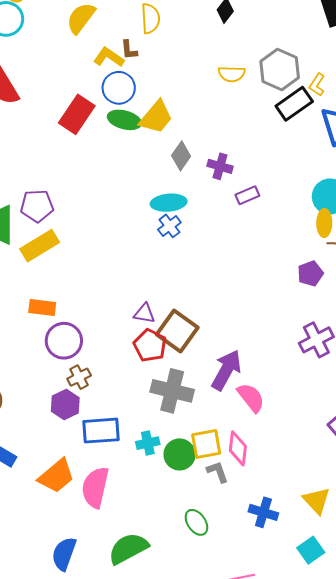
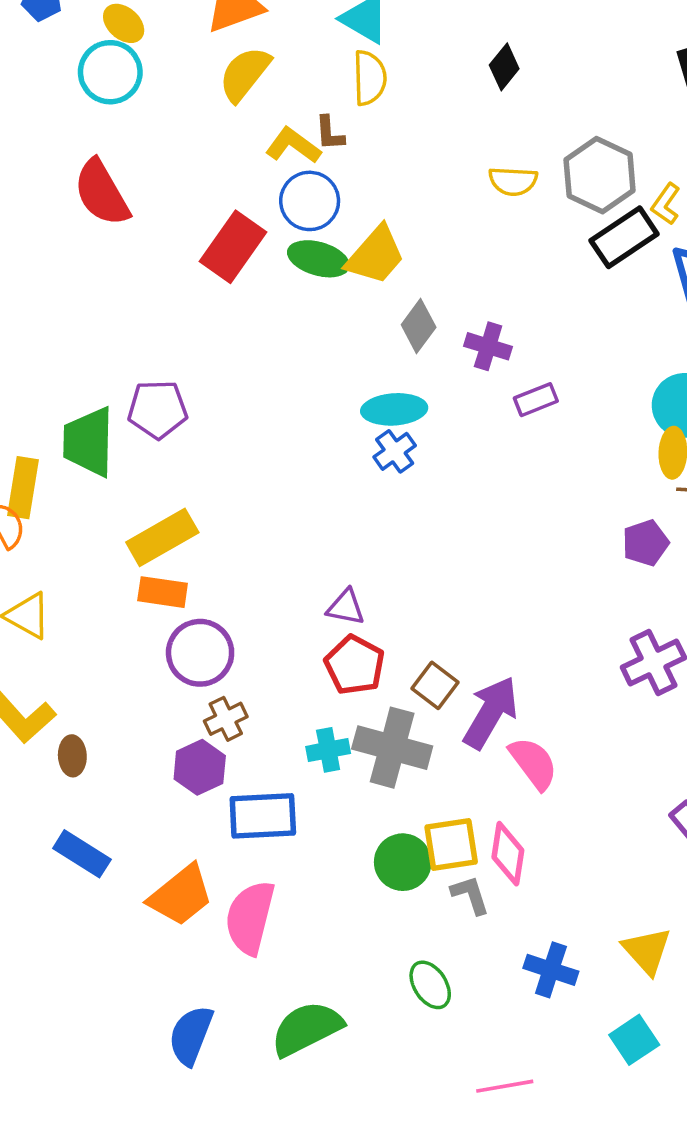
yellow rectangle: (40, 246) -> (162, 537), moved
brown square: (177, 331) -> (435, 685), moved, size x0.6
cyan cross: (148, 443) -> (328, 750), moved

